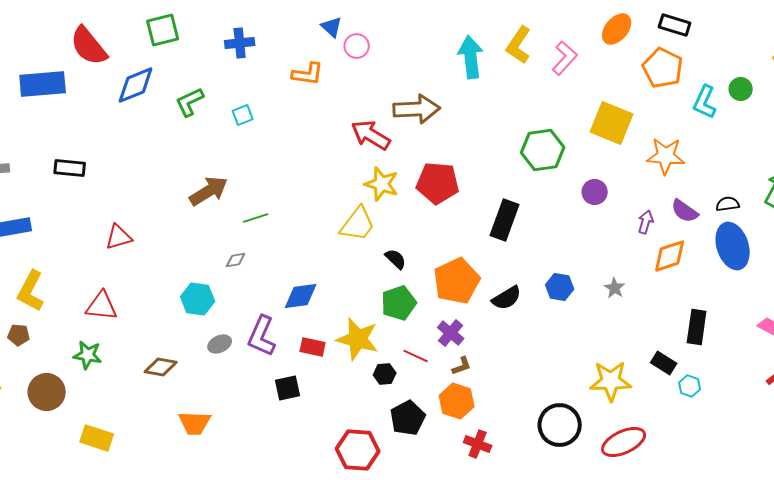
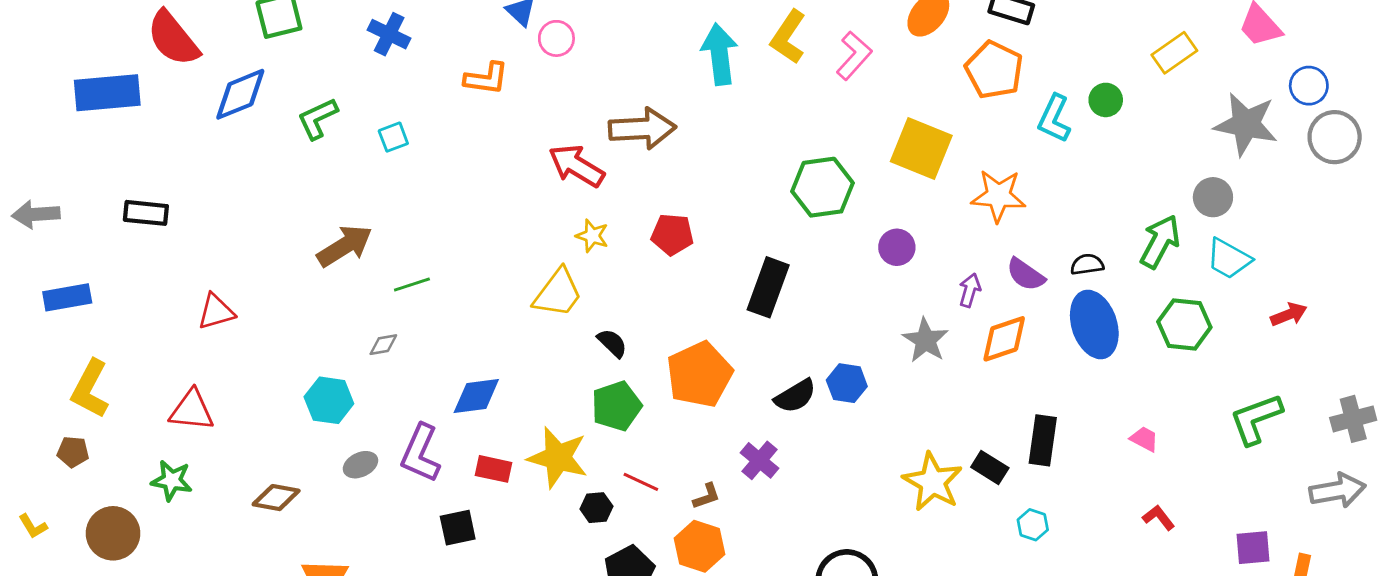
blue cross: (240, 43) -> (389, 34), turned 32
red pentagon: (438, 183) -> (672, 234), size x0.7
yellow star: (382, 184) -> (592, 236), size x0.7
gray star: (615, 288) -> (925, 340), moved, size x1.5
black semicircle: (507, 298) -> (795, 396), moved
purple cross: (451, 333) -> (760, 460), moved
black rectangle: (664, 363) -> (990, 468), moved
yellow star: (611, 381) -> (933, 482), moved, turned 30

